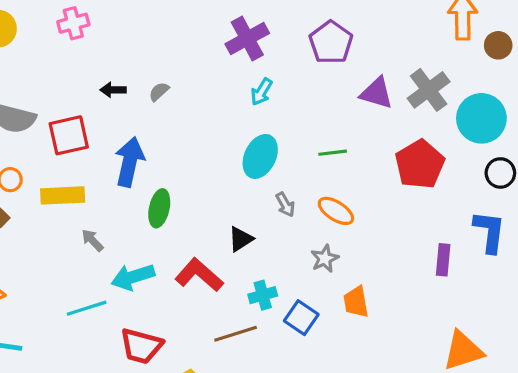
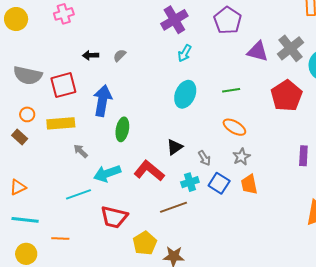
gray arrow: (285, 205) -> (204, 158), moved
gray star: (325, 259) -> (241, 157), moved
blue square: (301, 318) -> (219, 183), moved

